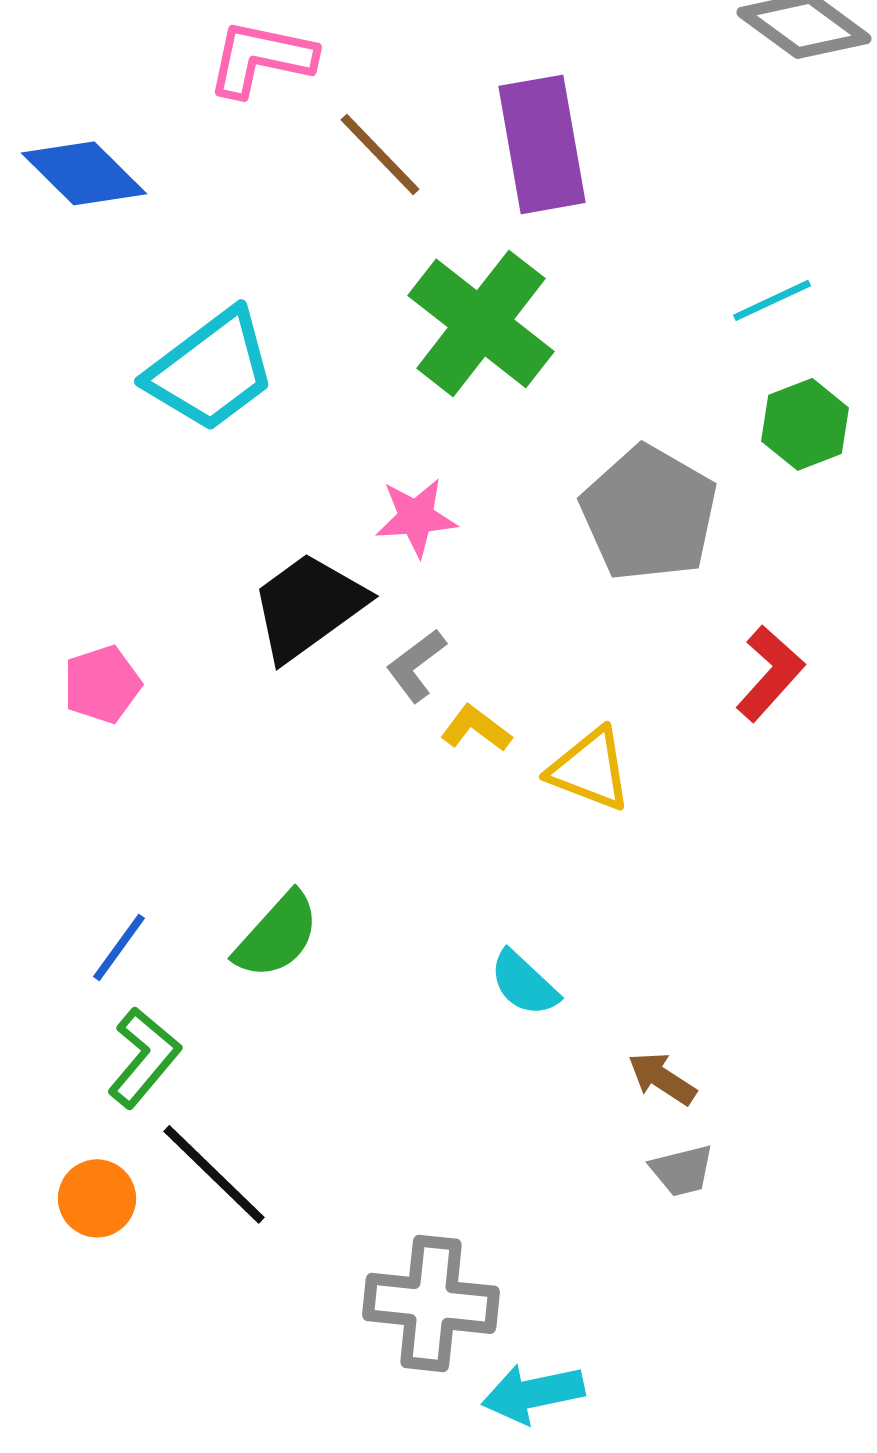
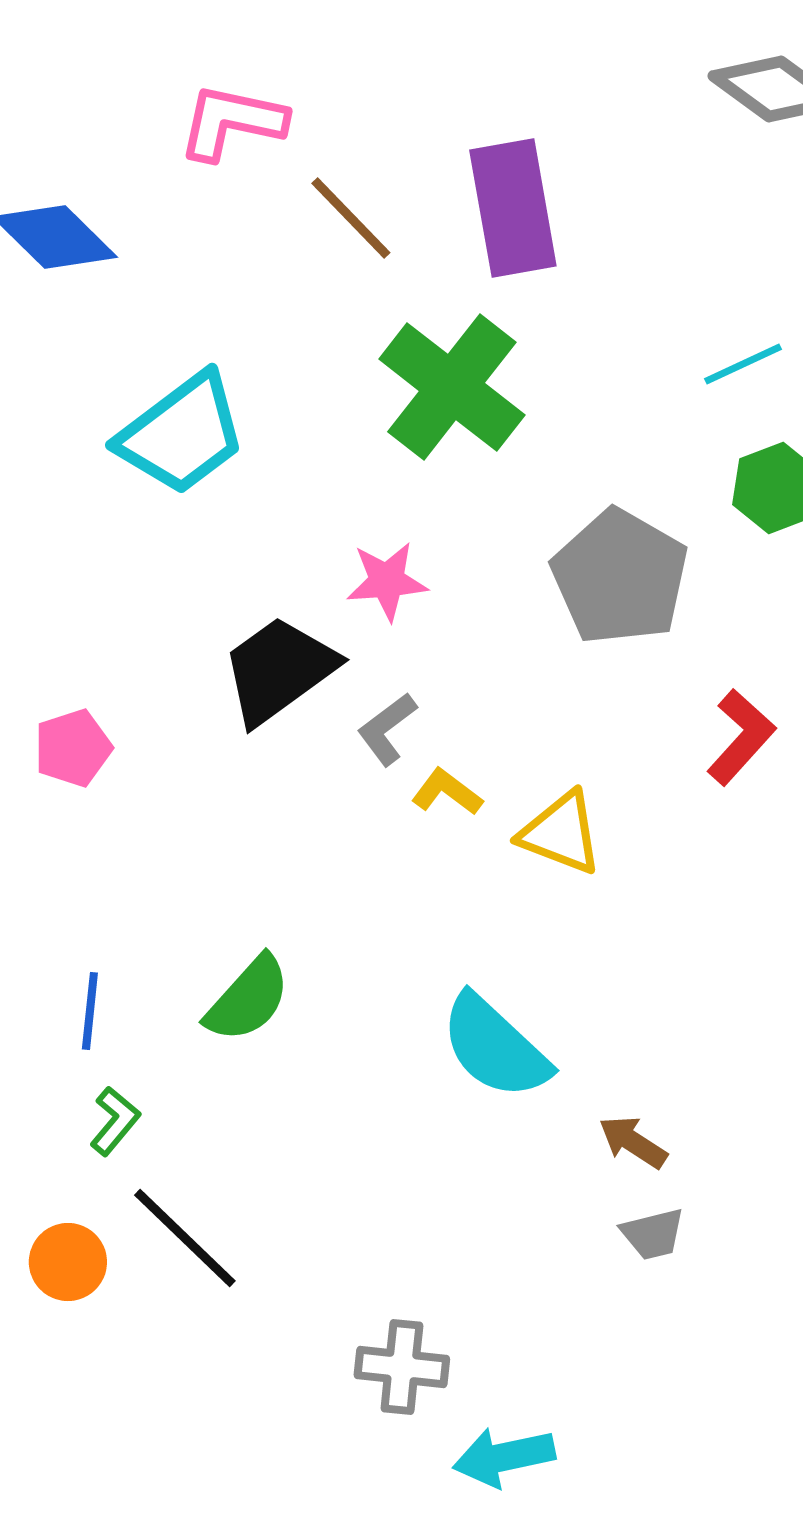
blue line: (119, 947) -> (90, 1011), turned -30
cyan semicircle: (524, 983) -> (495, 1047), size x1.6
green L-shape: (144, 1057) -> (115, 1121), size x0.7
gray cross: (431, 1303) -> (402, 1367), size x0.7

